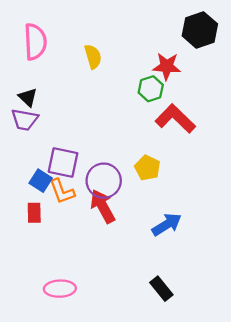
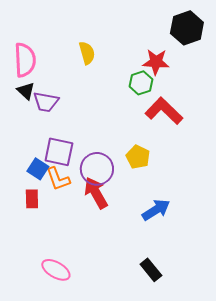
pink semicircle: (35, 42) -> (25, 60), moved
purple trapezoid: (25, 120) -> (46, 102), moved
pink ellipse: (60, 289) -> (56, 270), turned 32

